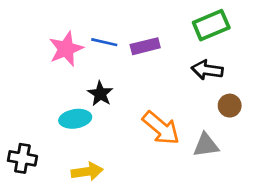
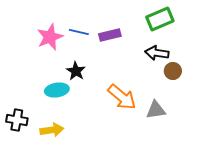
brown circle: (230, 106) -> (173, 71), moved
yellow arrow: (87, 172) -> (52, 130), moved

